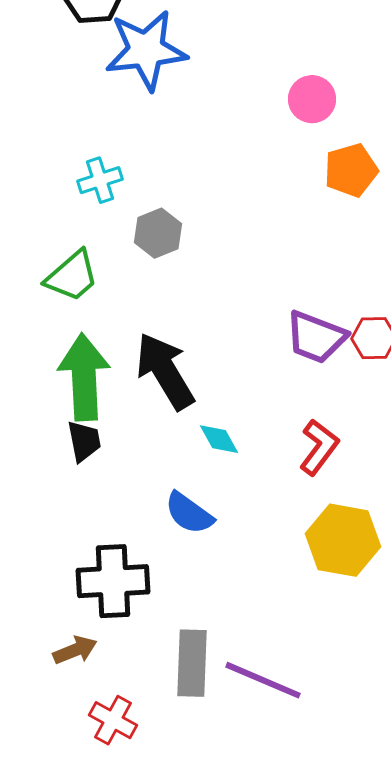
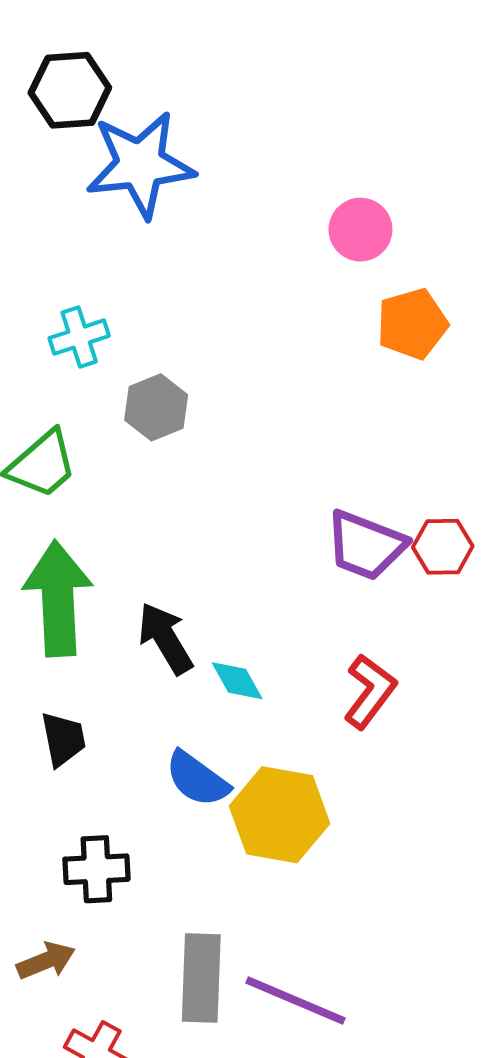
black arrow: (165, 371) -> (165, 638), moved, size x0.7
black trapezoid: (84, 441) -> (63, 739), moved
yellow hexagon: (343, 540) -> (280, 815), moved
black cross: (113, 581) -> (96, 869), size x0.7

